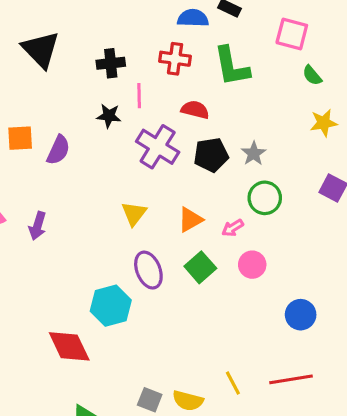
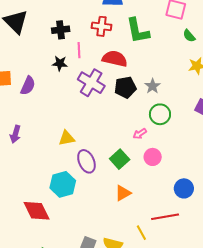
red semicircle: (195, 110) -> (115, 59), size x1.4
yellow triangle: (134, 214) -> (67, 138), moved, turned 42
orange triangle: (190, 220) -> (123, 193), moved
red line: (291, 379) -> (165, 217), moved

